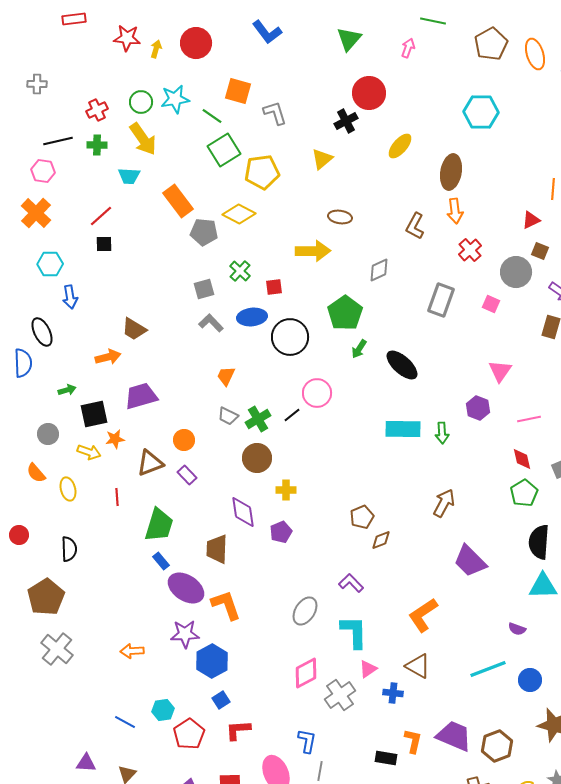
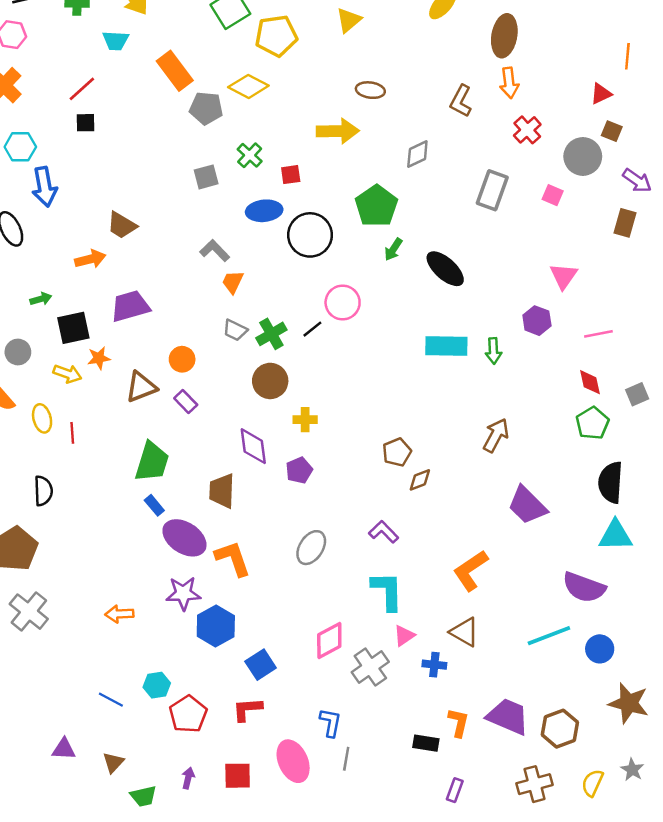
blue arrow: (70, 297) -> (44, 187), size x1.4
gray L-shape: (211, 323) -> (215, 251), moved
red line: (117, 497) -> (72, 433), moved
gray ellipse: (305, 611) -> (311, 548), moved
purple semicircle: (517, 629) -> (584, 587), size x2.0
blue square: (221, 700) -> (261, 665), moved, size x1.4

